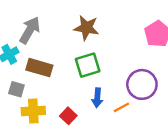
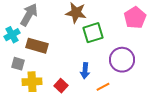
green square: (88, 65) -> (93, 33), moved
orange line: (121, 107) -> (103, 87), moved

